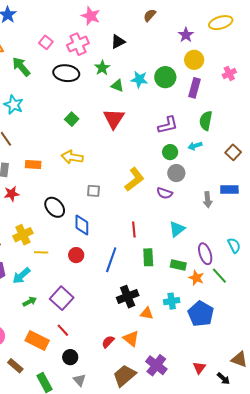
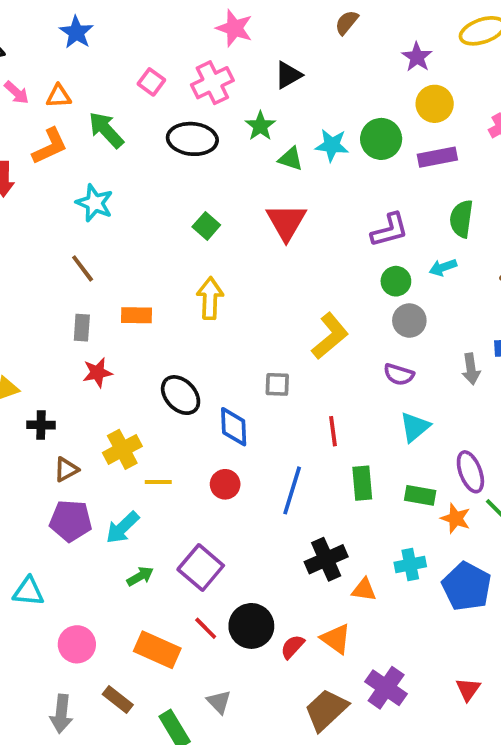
purple rectangle: (194, 88) -> (437, 157), turned 66
yellow arrow: (72, 157) -> (210, 298), turned 85
gray square: (93, 191) -> (277, 384), moved
purple semicircle: (165, 193) -> (399, 374), moved
black circle: (70, 357) -> (251, 626), moved, size x1.5
gray triangle: (79, 380) -> (219, 702), moved

